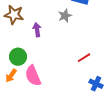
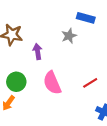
pink semicircle: (33, 76) -> (52, 83), moved

